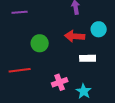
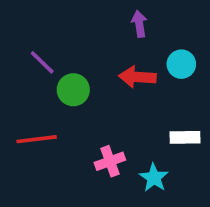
purple line: (20, 12) -> (42, 62), moved, turned 49
white rectangle: (88, 58) -> (185, 137), moved

